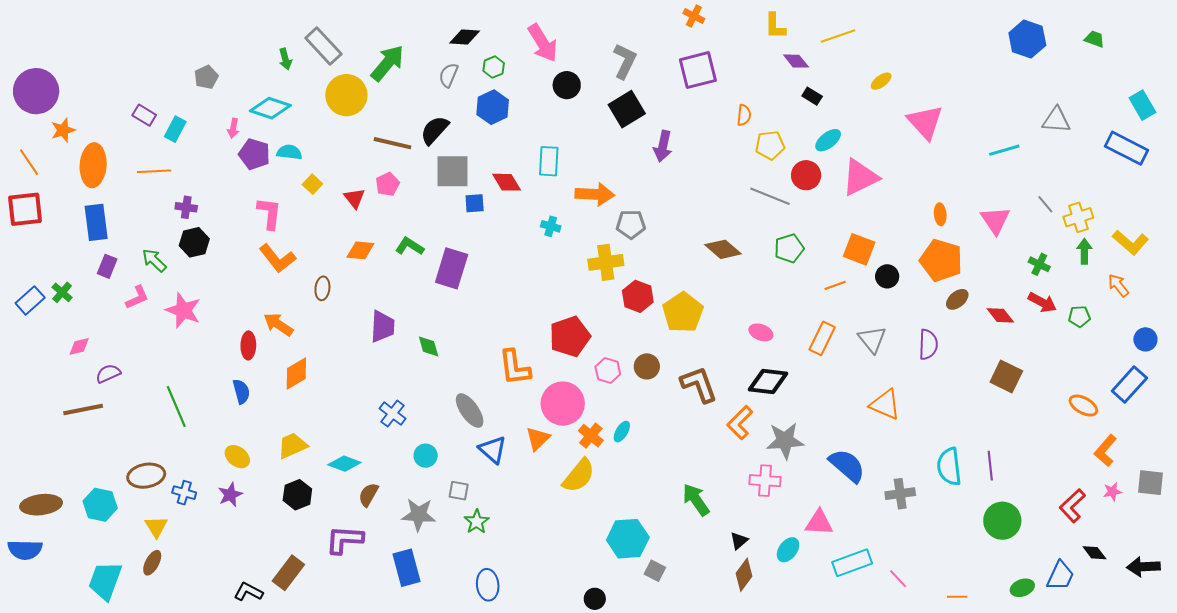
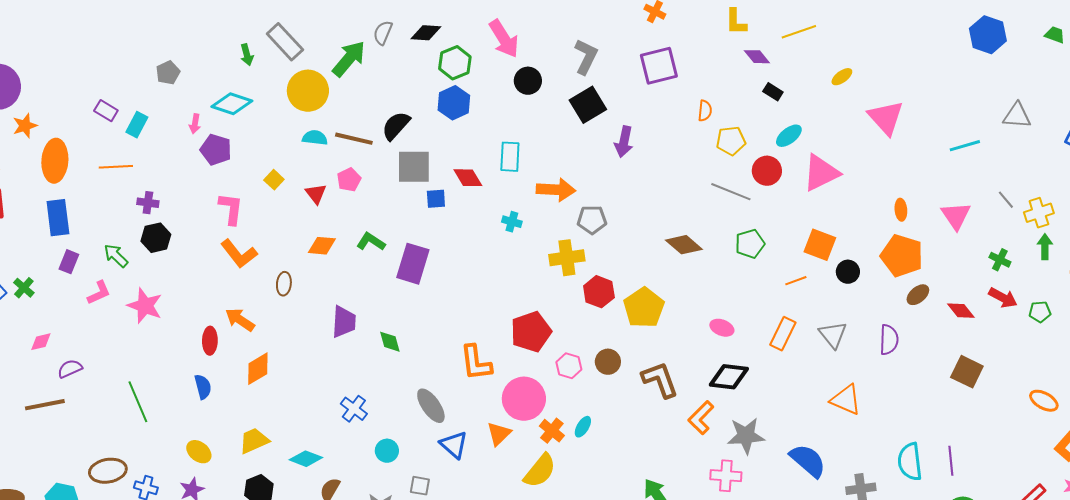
green hexagon: (494, 67) -> (455, 63), size x1.5
gray semicircle: (449, 75) -> (383, 33), moved
cyan semicircle: (289, 152) -> (315, 138), moved

